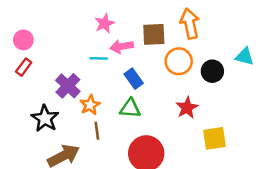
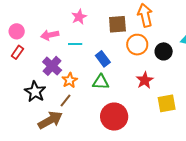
pink arrow: (122, 46) -> (50, 35), moved
brown line: (97, 131) -> (65, 100), moved, turned 48

